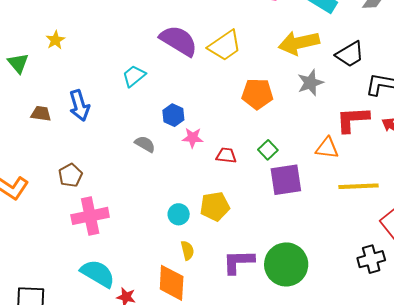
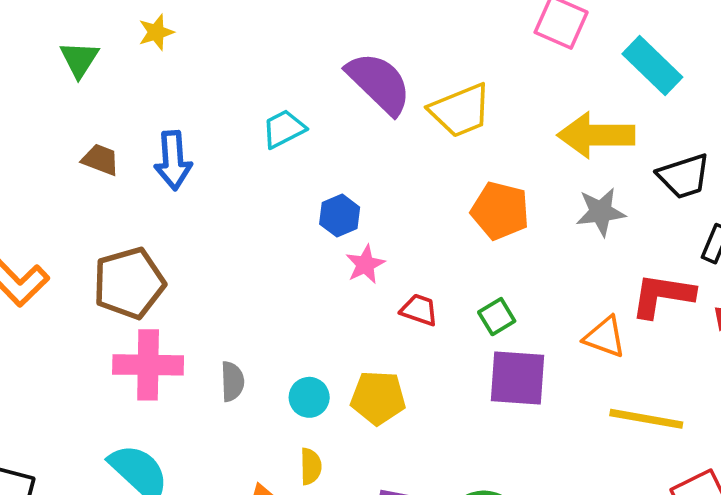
pink star: (193, 138) -> (365, 264), turned 30
gray semicircle: (145, 144) -> (232, 381), moved, turned 45
brown pentagon: (70, 175) -> (129, 283), size x1.6

